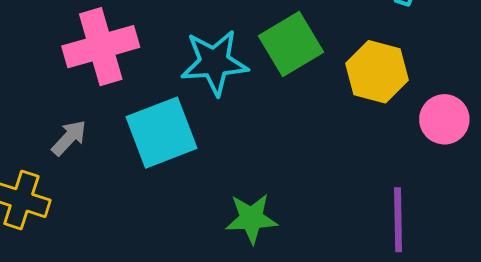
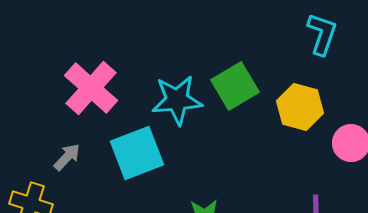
pink cross: (101, 47) -> (91, 88), turned -32

